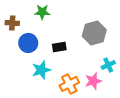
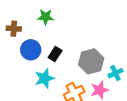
gray hexagon: (94, 33) -> (91, 61), moved
black rectangle: (59, 47) -> (55, 54), moved, turned -48

